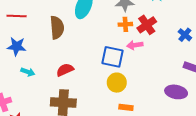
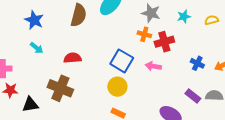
blue cross: (185, 35) -> (197, 63), turned -32
pink arrow: (135, 45) -> (153, 66), moved

